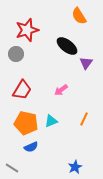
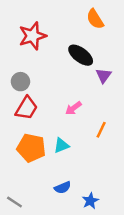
gray circle: (16, 54) -> (20, 82), moved
orange line: (84, 119) -> (101, 130), moved
blue semicircle: (31, 147) -> (63, 188), moved

